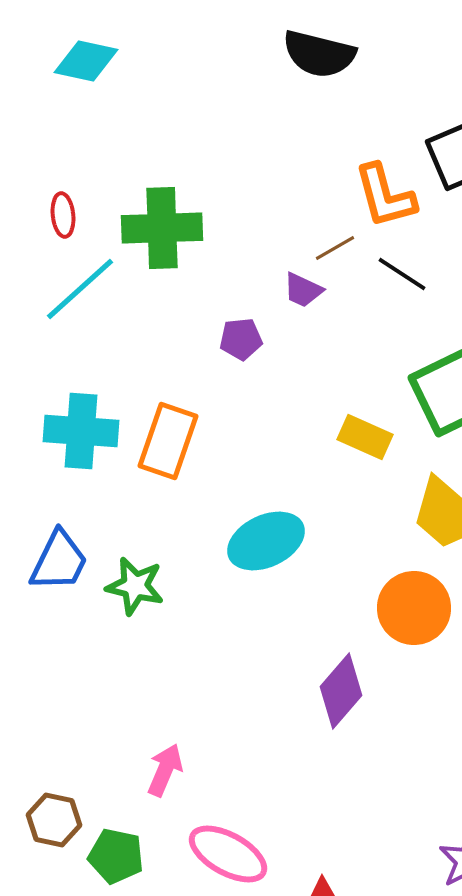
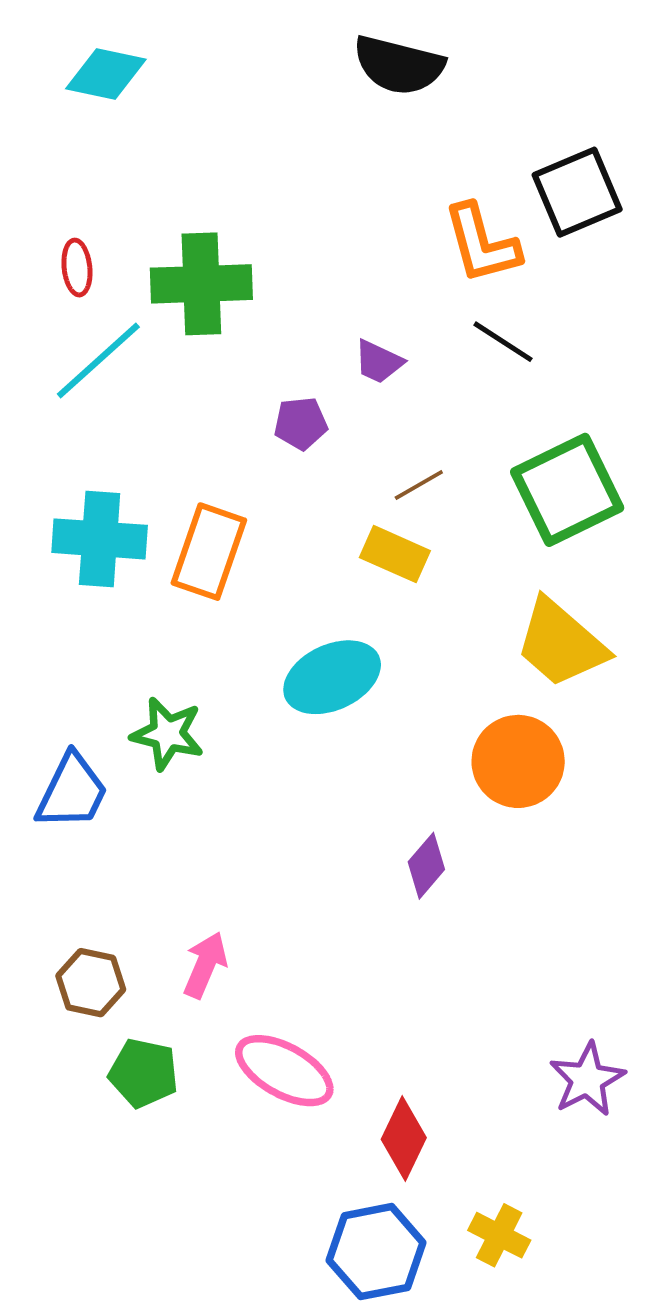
brown line: (335, 248) -> (419, 485), moved
yellow rectangle: (365, 437) -> (395, 554), moved
blue trapezoid: (59, 561) -> (72, 792), moved
purple diamond: (341, 691) -> (426, 866), size x0.7
brown hexagon: (54, 820) -> (91, 983), moved

